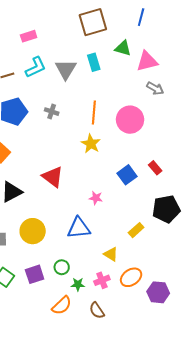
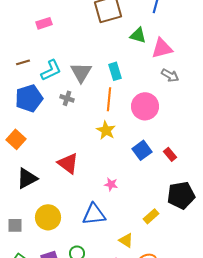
cyan rectangle: (94, 62) -> (115, 71), moved
cyan L-shape: (36, 67) -> (51, 70), moved
gray triangle: (66, 69) -> (81, 72), moved
blue square: (127, 175) -> (142, 150), moved

